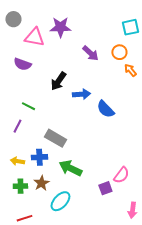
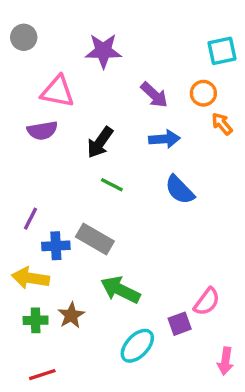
pink triangle: (34, 37) -> (58, 92), moved
purple semicircle: (22, 64) -> (42, 131), moved, turned -30
blue arrow: (81, 94) -> (164, 139), moved
green line: (28, 106) -> (112, 185), moved
blue cross: (39, 157) -> (56, 246), moved
yellow arrow: (17, 161) -> (31, 278), size x1.5
cyan ellipse: (60, 201) -> (137, 346), moved

